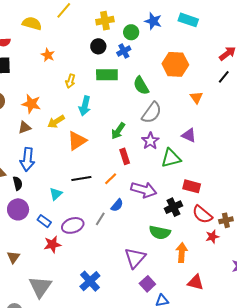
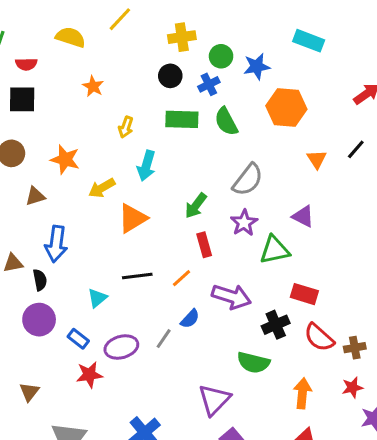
blue star: (153, 21) -> (257, 66), moved, turned -30
black line: (224, 77) -> (356, 149), moved
green semicircle: (141, 86) -> (226, 122), moved
brown triangle: (24, 128) -> (35, 196), moved
red star: (212, 237) -> (352, 387), moved
orange arrow: (182, 253) -> (302, 393), moved

